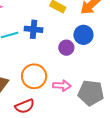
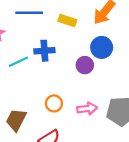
orange circle: (34, 76) -> (54, 103), size x0.6

